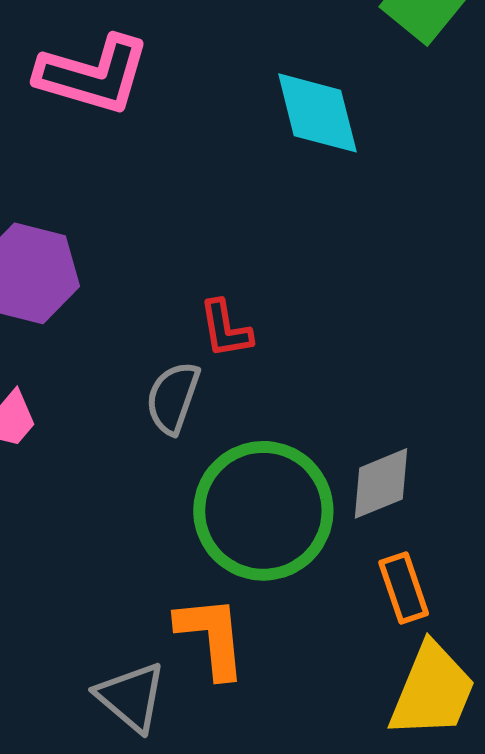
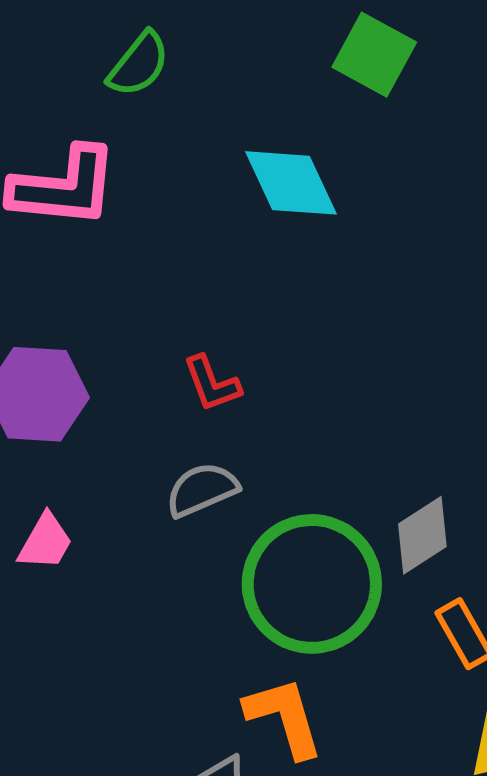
red L-shape: (225, 329) -> (212, 384), moved
gray semicircle: (173, 398) -> (202, 490), turned 58

